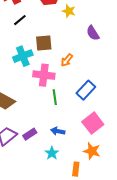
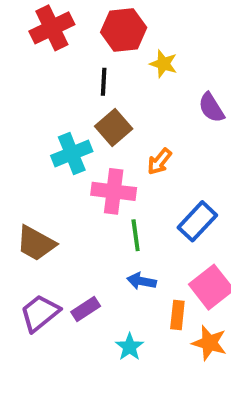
black line: (20, 20) -> (104, 82), moved, turned -48
brown square: (44, 43) -> (114, 128), turned -36
blue arrow: (58, 131) -> (142, 281), moved
orange rectangle: (76, 169) -> (177, 315), moved

